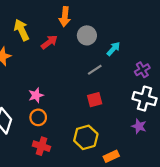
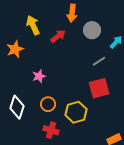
pink star: (36, 95) -> (39, 76), moved
red square: (95, 100) -> (99, 88), size x1.5
yellow hexagon: (86, 137) -> (76, 112), moved

